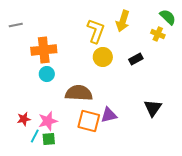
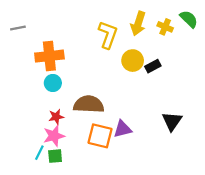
yellow cross: (158, 34) -> (165, 27), moved
yellow circle: (103, 57) -> (133, 61), moved
red star: (24, 119) -> (56, 117), moved

